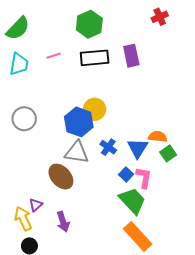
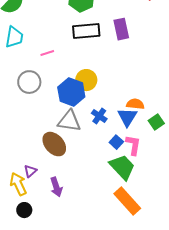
pink line: (54, 56) -> (47, 53), moved
gray circle: (24, 119) -> (29, 82), moved
orange semicircle: (158, 137) -> (135, 104), moved

